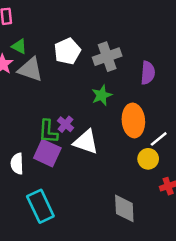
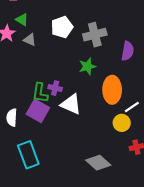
gray triangle: (30, 69) -> (30, 40), size x0.6
purple cross: (66, 124) -> (55, 88), turned -32
gray diamond: (124, 208) -> (98, 163), turned -50

